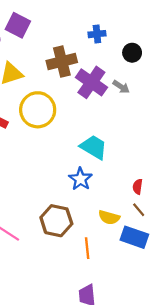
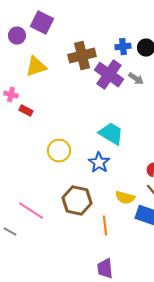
blue cross: (97, 34) -> (123, 47), moved
yellow circle: (38, 110) -> (59, 151), moved, size x0.7

